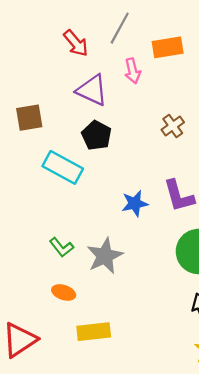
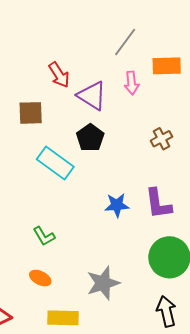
red arrow: (76, 43) -> (59, 75), moved
gray star: (105, 256) -> (103, 283), moved

